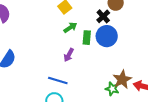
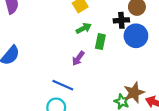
black cross: (103, 16) -> (121, 20), turned 32
blue circle: (107, 36) -> (136, 36), moved

